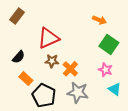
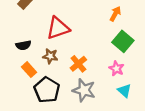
orange arrow: (99, 20) -> (115, 14), turned -88
black semicircle: (19, 57) -> (23, 45), turned 32
brown star: (52, 61) -> (50, 56), moved

